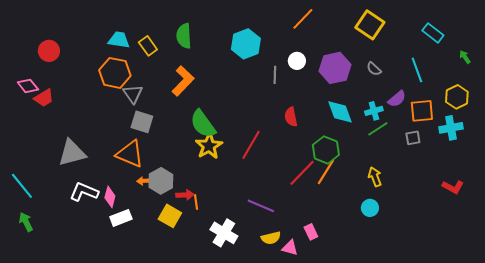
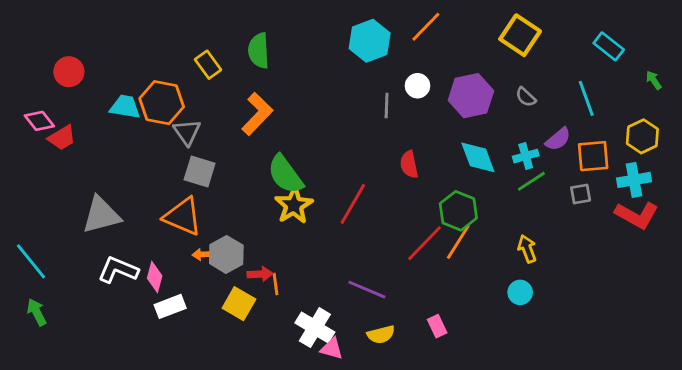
cyan trapezoid: (119, 40) -> (125, 107), moved
cyan hexagon: (246, 44) -> (370, 41), moved
red L-shape: (453, 187) -> (637, 215), moved, size x1.4
pink triangle: (290, 248) -> (332, 349), moved

